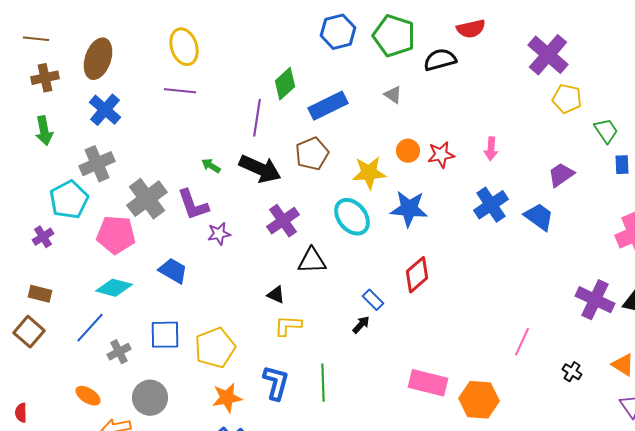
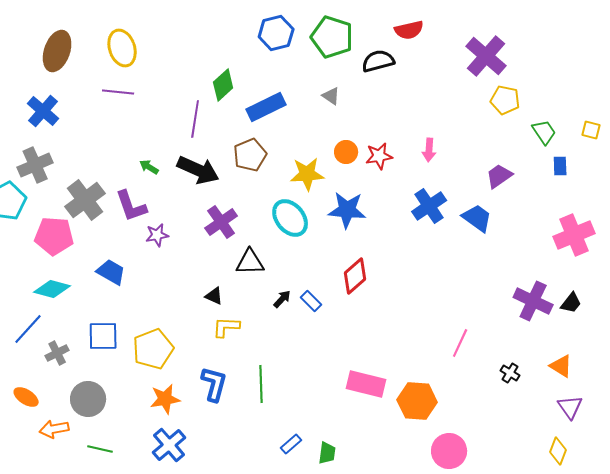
brown ellipse: (98, 59) -> (57, 51), moved
black arrow: (361, 325) -> (282, 299), moved

